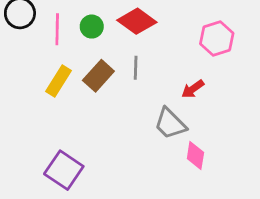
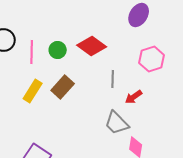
gray line: (136, 68) -> (113, 79), moved

